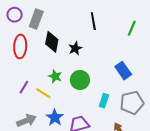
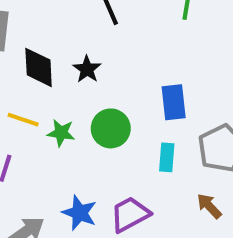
blue rectangle: (123, 71) -> (174, 102), moved, turned 42
yellow line: (43, 93) -> (23, 120), moved

